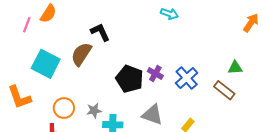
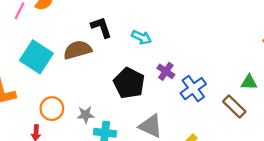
cyan arrow: (169, 14) -> (142, 37), moved
brown semicircle: (81, 54) -> (77, 50), turned 35
purple cross: (155, 74) -> (166, 71), moved

